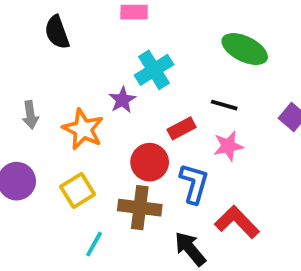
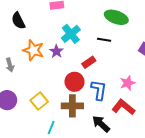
black line: (224, 105) -> (104, 40), moved
orange star: (83, 129) -> (33, 50), moved
pink star: (228, 146) -> (128, 83), moved

